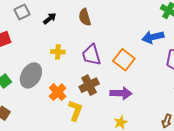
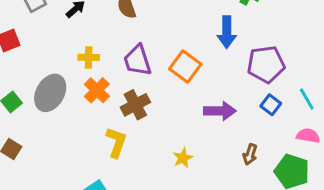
blue arrow: (153, 37) -> (227, 32), turned -75
orange cross: (58, 92) -> (97, 90), moved
purple arrow: (121, 93) -> (220, 111), moved

